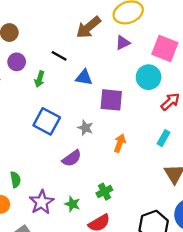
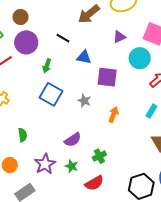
purple triangle: (123, 43) -> (119, 37), moved
purple circle: (17, 62) -> (26, 42), size x1.5
green arrow: (40, 79) -> (47, 66), moved
purple semicircle: (72, 158) -> (73, 140), moved
green semicircle: (15, 180) -> (23, 135), moved

